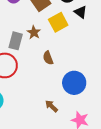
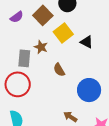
black triangle: (81, 12) -> (87, 42), moved

